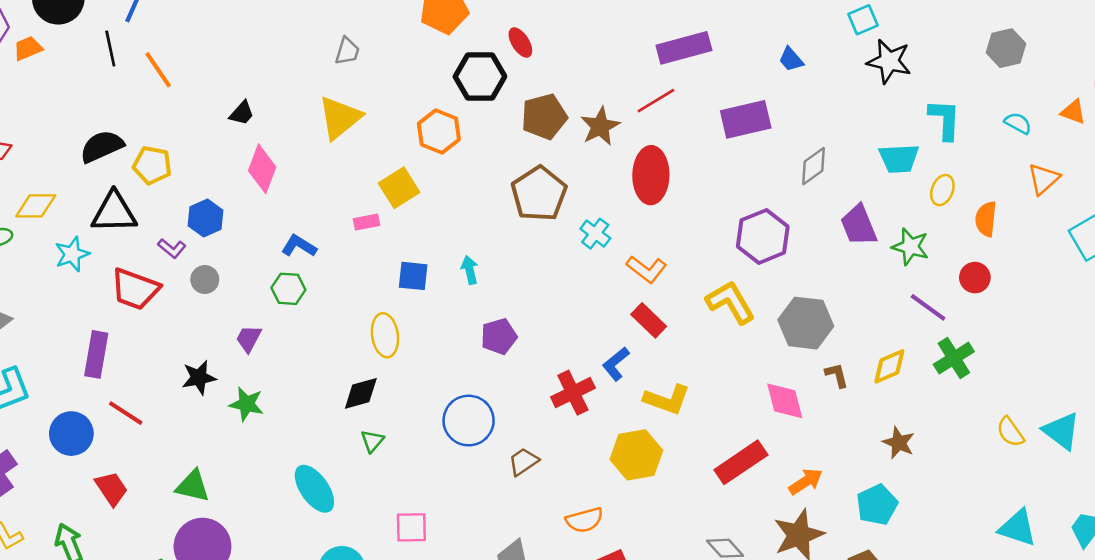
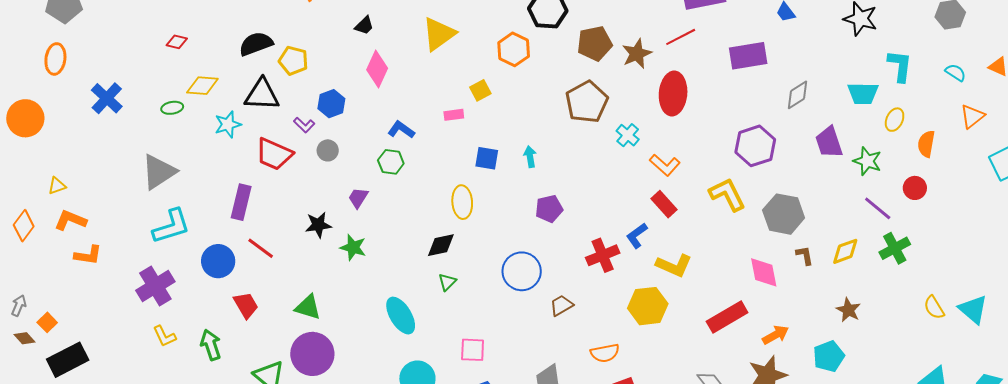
yellow square: (399, 188) -> (480, 90), size x0.7

